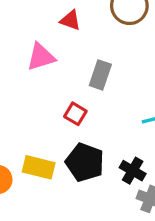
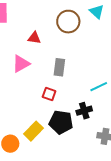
yellow rectangle: (39, 167) -> (33, 131), turned -48
black cross: (133, 171) -> (84, 111), moved, turned -35

